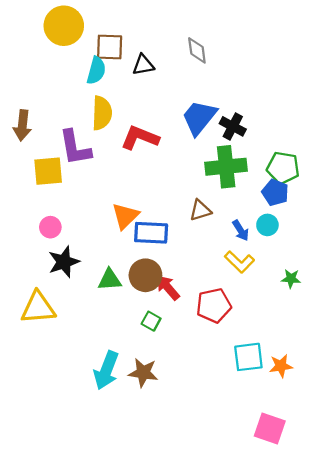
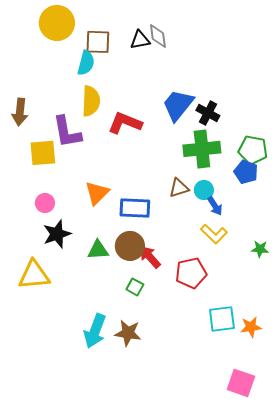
gray diamond: (197, 50) -> (158, 36), moved
black triangle: (143, 65) -> (140, 40), moved
orange triangle: (125, 216) -> (97, 193), moved
cyan circle: (267, 225) -> (204, 190), moved

